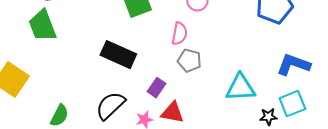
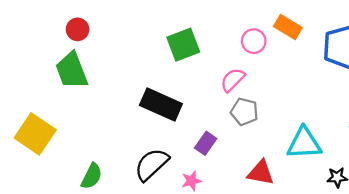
pink semicircle: (179, 34) -> (233, 80), turned -145
red triangle: (172, 113) -> (261, 173), moved

